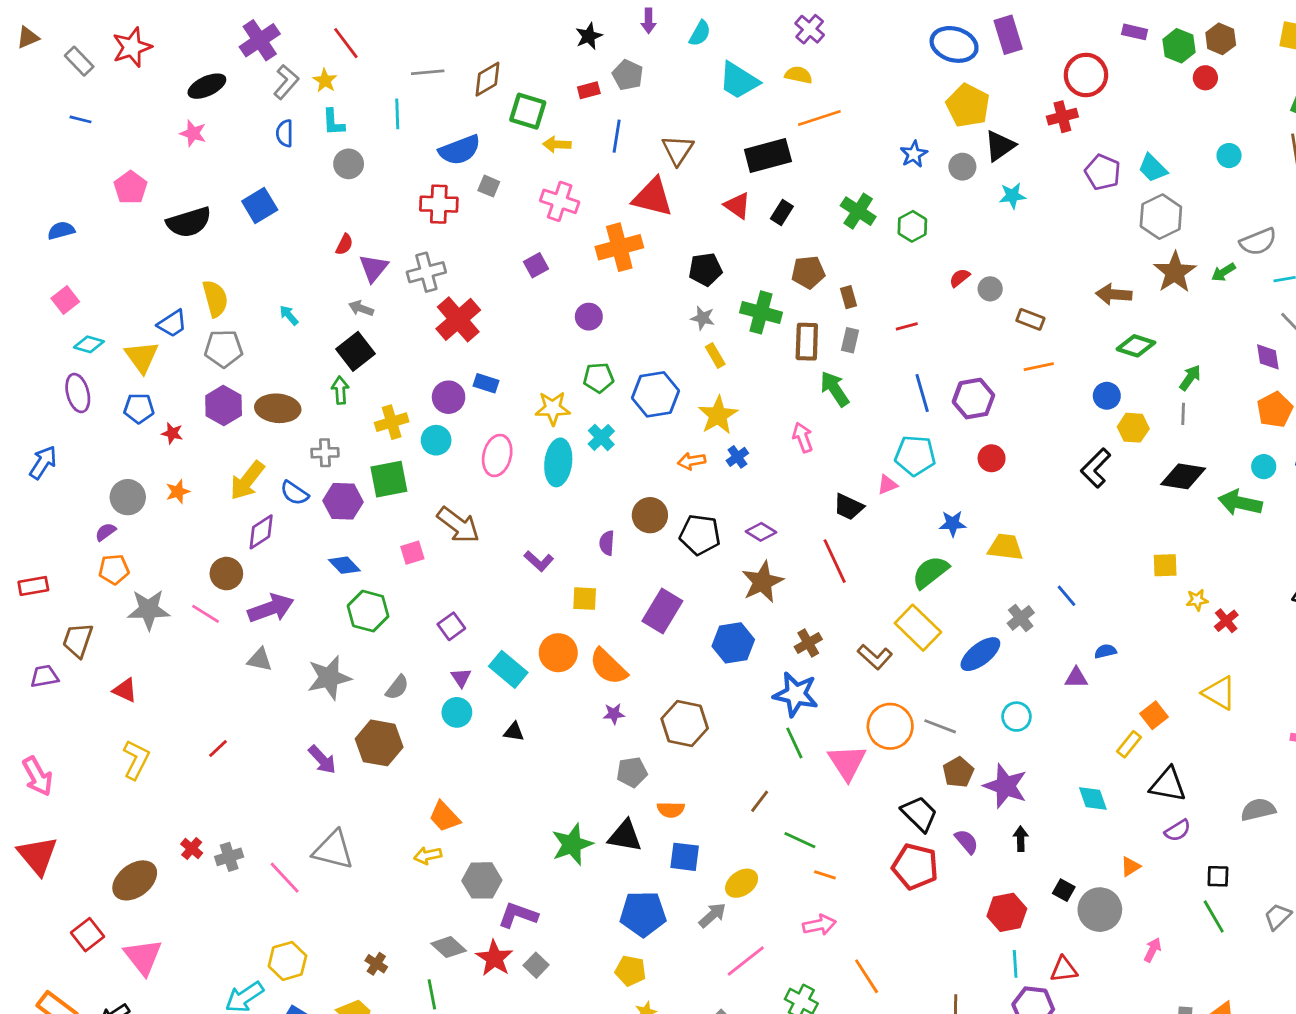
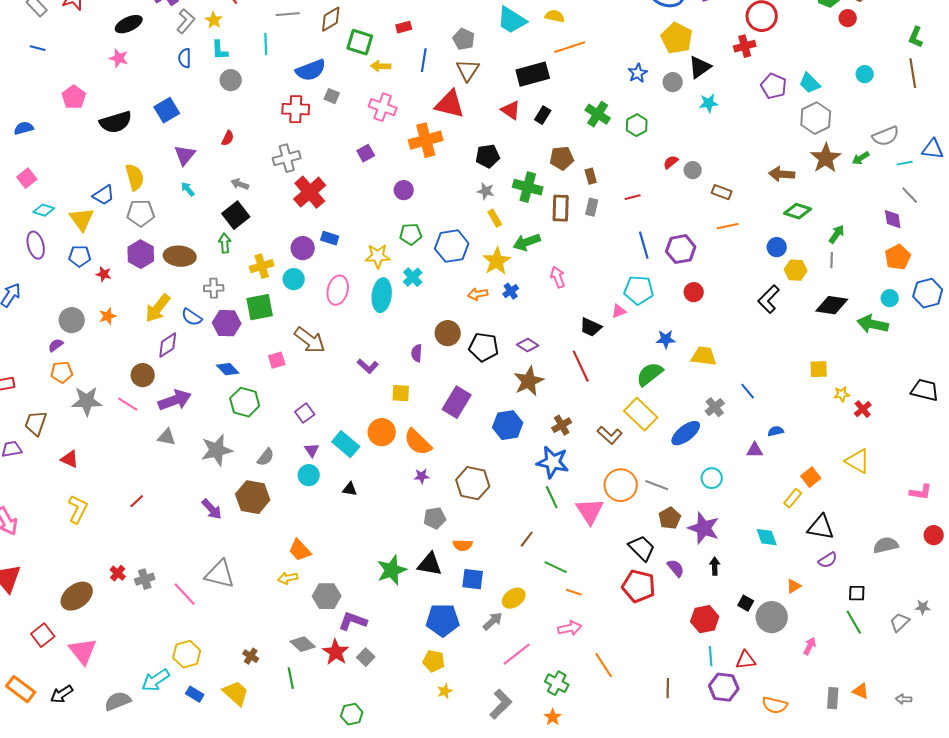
gray pentagon: (628, 75) -> (464, 39), moved
purple triangle: (374, 268) -> (185, 155), moved
green arrow: (835, 389) -> (527, 242), moved, turned -76

